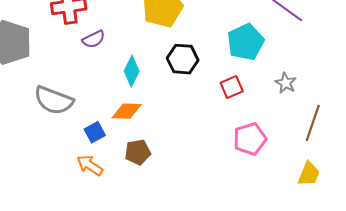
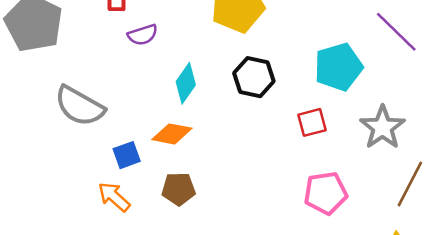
gray star: (286, 83) -> (382, 127), size x1.6

